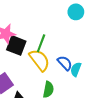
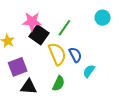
green line: (41, 43) -> (64, 28), moved
blue semicircle: (65, 63) -> (75, 55), moved

